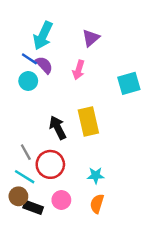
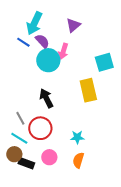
purple semicircle: (44, 65) -> (42, 41), moved
cyan circle: (28, 81) -> (48, 60), moved, size x1.5
yellow rectangle: (88, 121) -> (88, 90), moved

